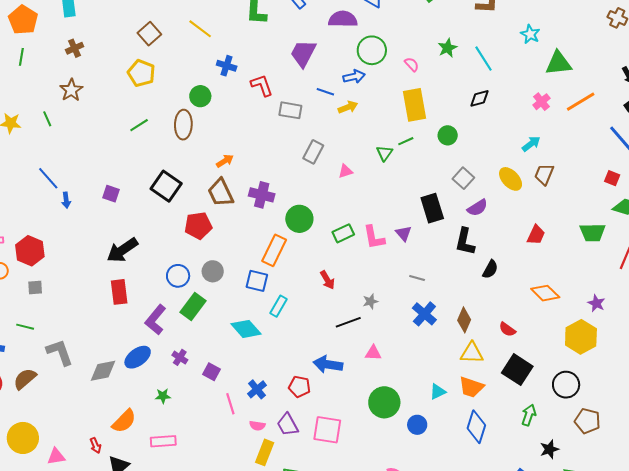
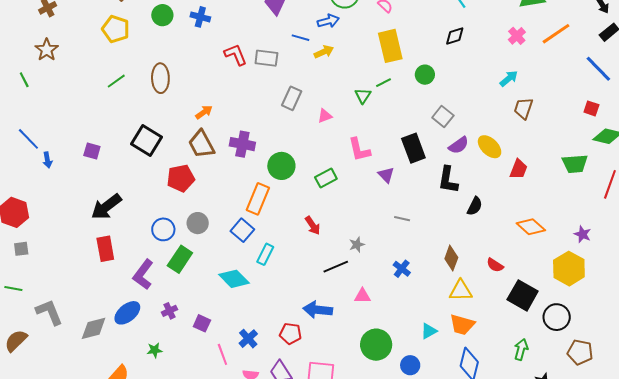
red L-shape: (262, 85) -> (236, 55), moved
green circle: (200, 96) -> (162, 15), moved
yellow ellipse: (511, 179) -> (490, 147), moved
pink L-shape: (374, 237) -> (359, 150), moved
blue square: (257, 281) -> (242, 230), turned 30
blue cross: (424, 314) -> (402, 269), moved, size x0.7
purple cross: (180, 357) -> (169, 311), turned 35
black square: (517, 370) -> (523, 295), moved

